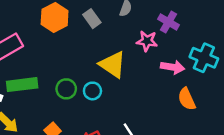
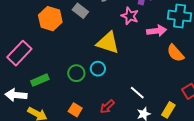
pink star: (147, 41) -> (130, 16), turned 30
green rectangle: (22, 85) -> (40, 80), size x0.7

